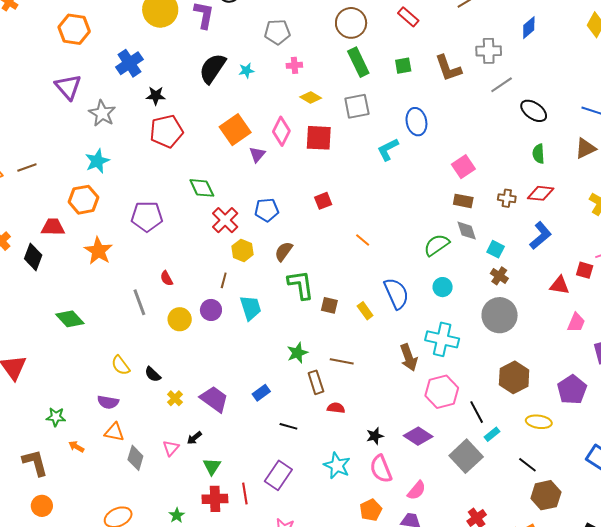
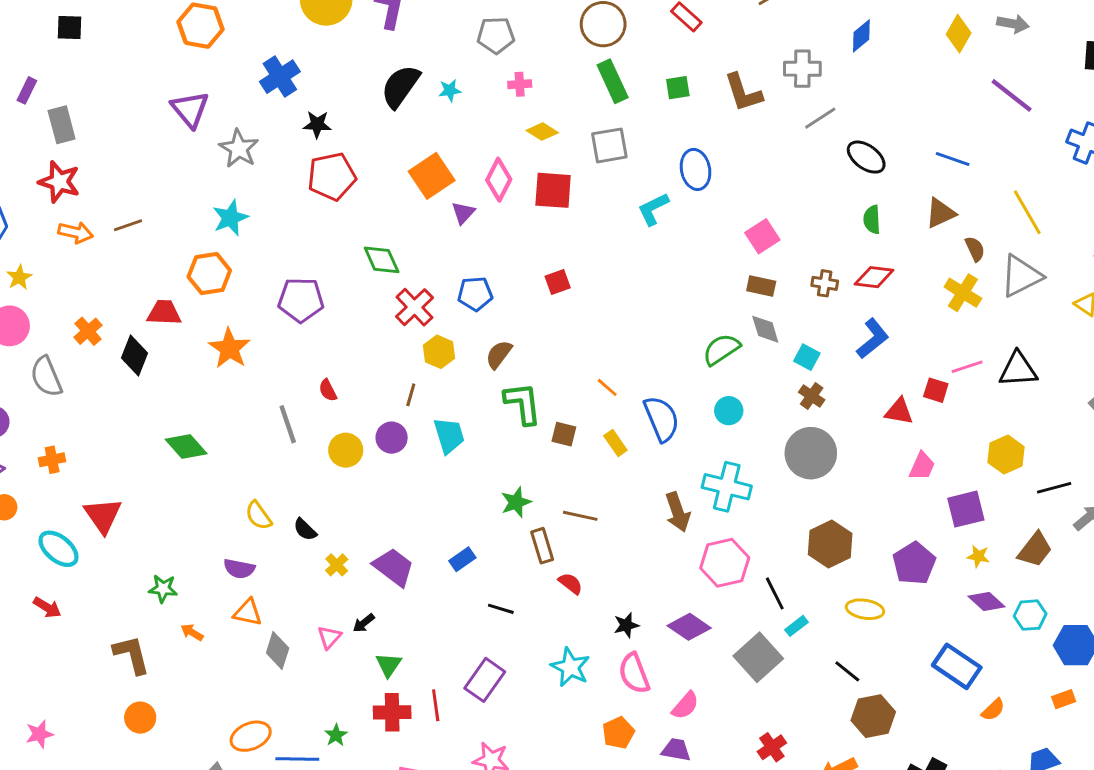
orange line: (363, 240) -> (607, 387), moved
red semicircle: (336, 408) -> (571, 583), turned 30

